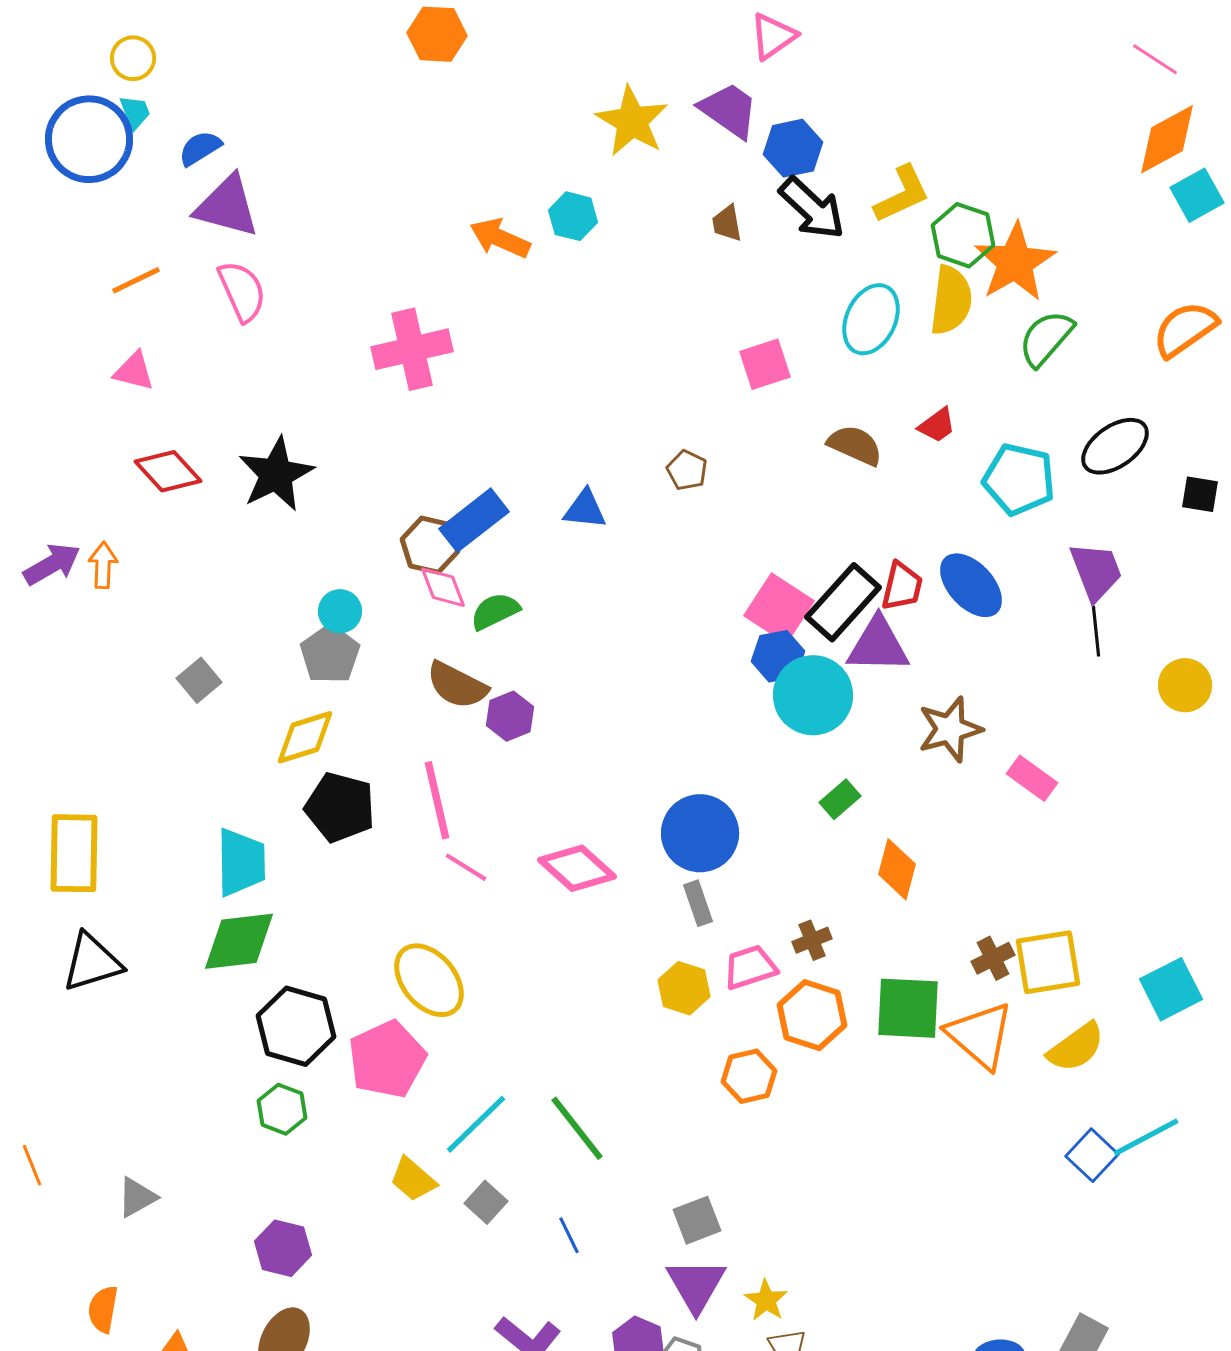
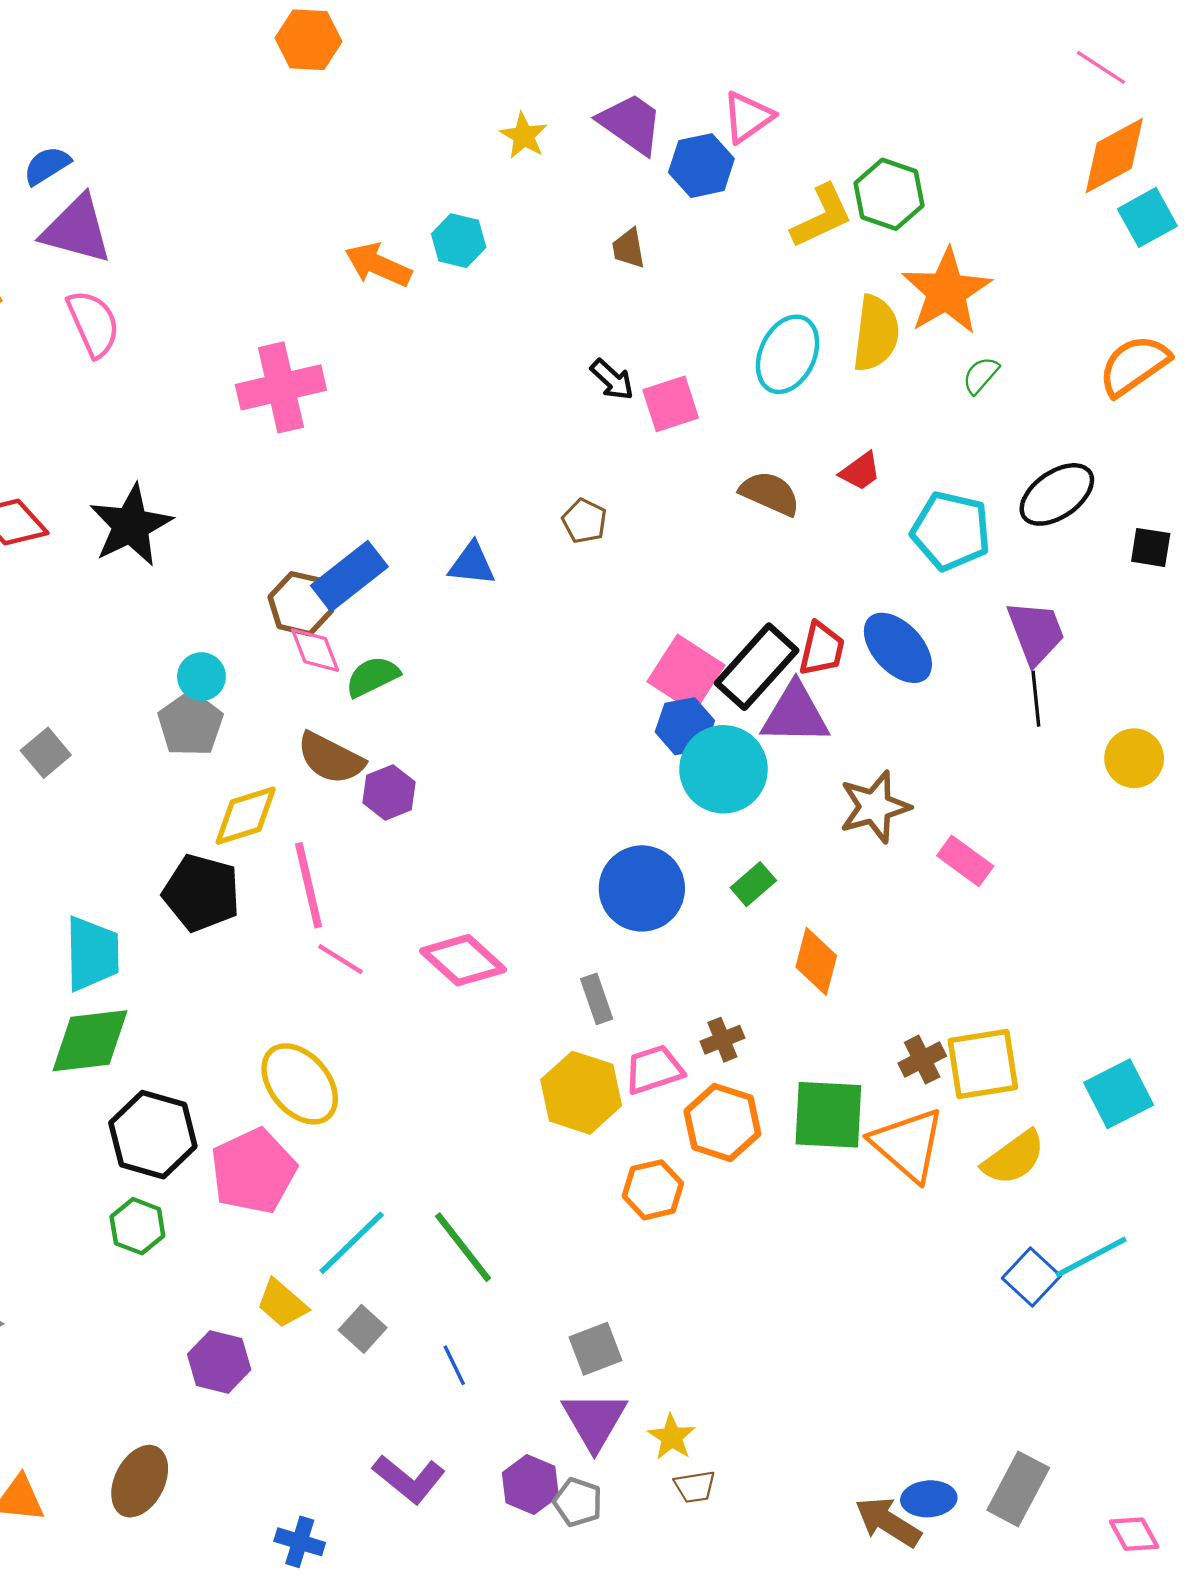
pink triangle: (773, 36) -> (748, 117), moved
yellow star: (632, 121) -> (524, 136), size x0.6
black arrow: (812, 208) -> (612, 380), moved, size x0.6
green hexagon: (963, 235) -> (889, 194), moved
green semicircle: (1046, 338) -> (981, 375), size x0.6
yellow diamond: (305, 737) -> (246, 816), moved
blue circle: (700, 833) -> (642, 888), moved
yellow hexagon: (684, 988) -> (581, 1093), size x1.4
purple hexagon: (283, 1248) -> (219, 1362), moved

